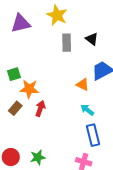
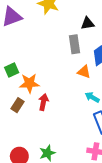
black triangle: (92, 39) -> (88, 23), turned -40
gray rectangle: (67, 43) -> (75, 44), moved

